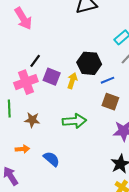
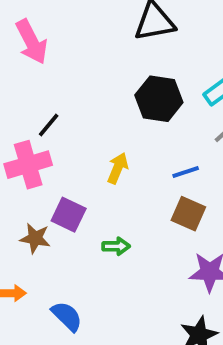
black hexagon: (89, 63) -> (159, 99), moved
purple square: (52, 77) -> (69, 215), moved
green arrow: (74, 121) -> (116, 246), size x0.6

